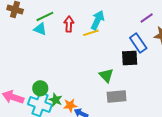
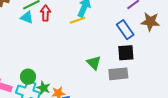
red arrow: (69, 24) -> (45, 13), moved
black square: (130, 58) -> (126, 53), moved
gray rectangle: (117, 97) -> (118, 74), moved

